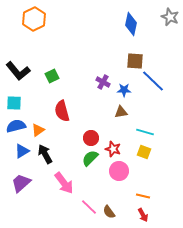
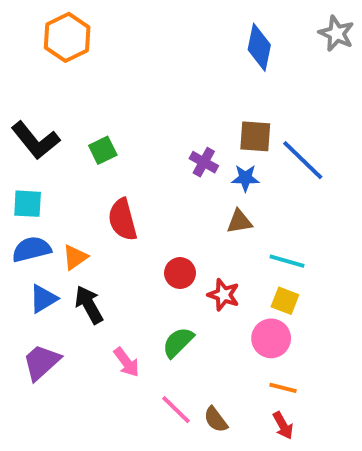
brown square: (135, 61) -> (255, 136), moved
green semicircle: (90, 158) -> (178, 342), moved
pink circle: (119, 171) -> (271, 338), moved
pink arrow: (64, 183) -> (127, 362), size x0.7

